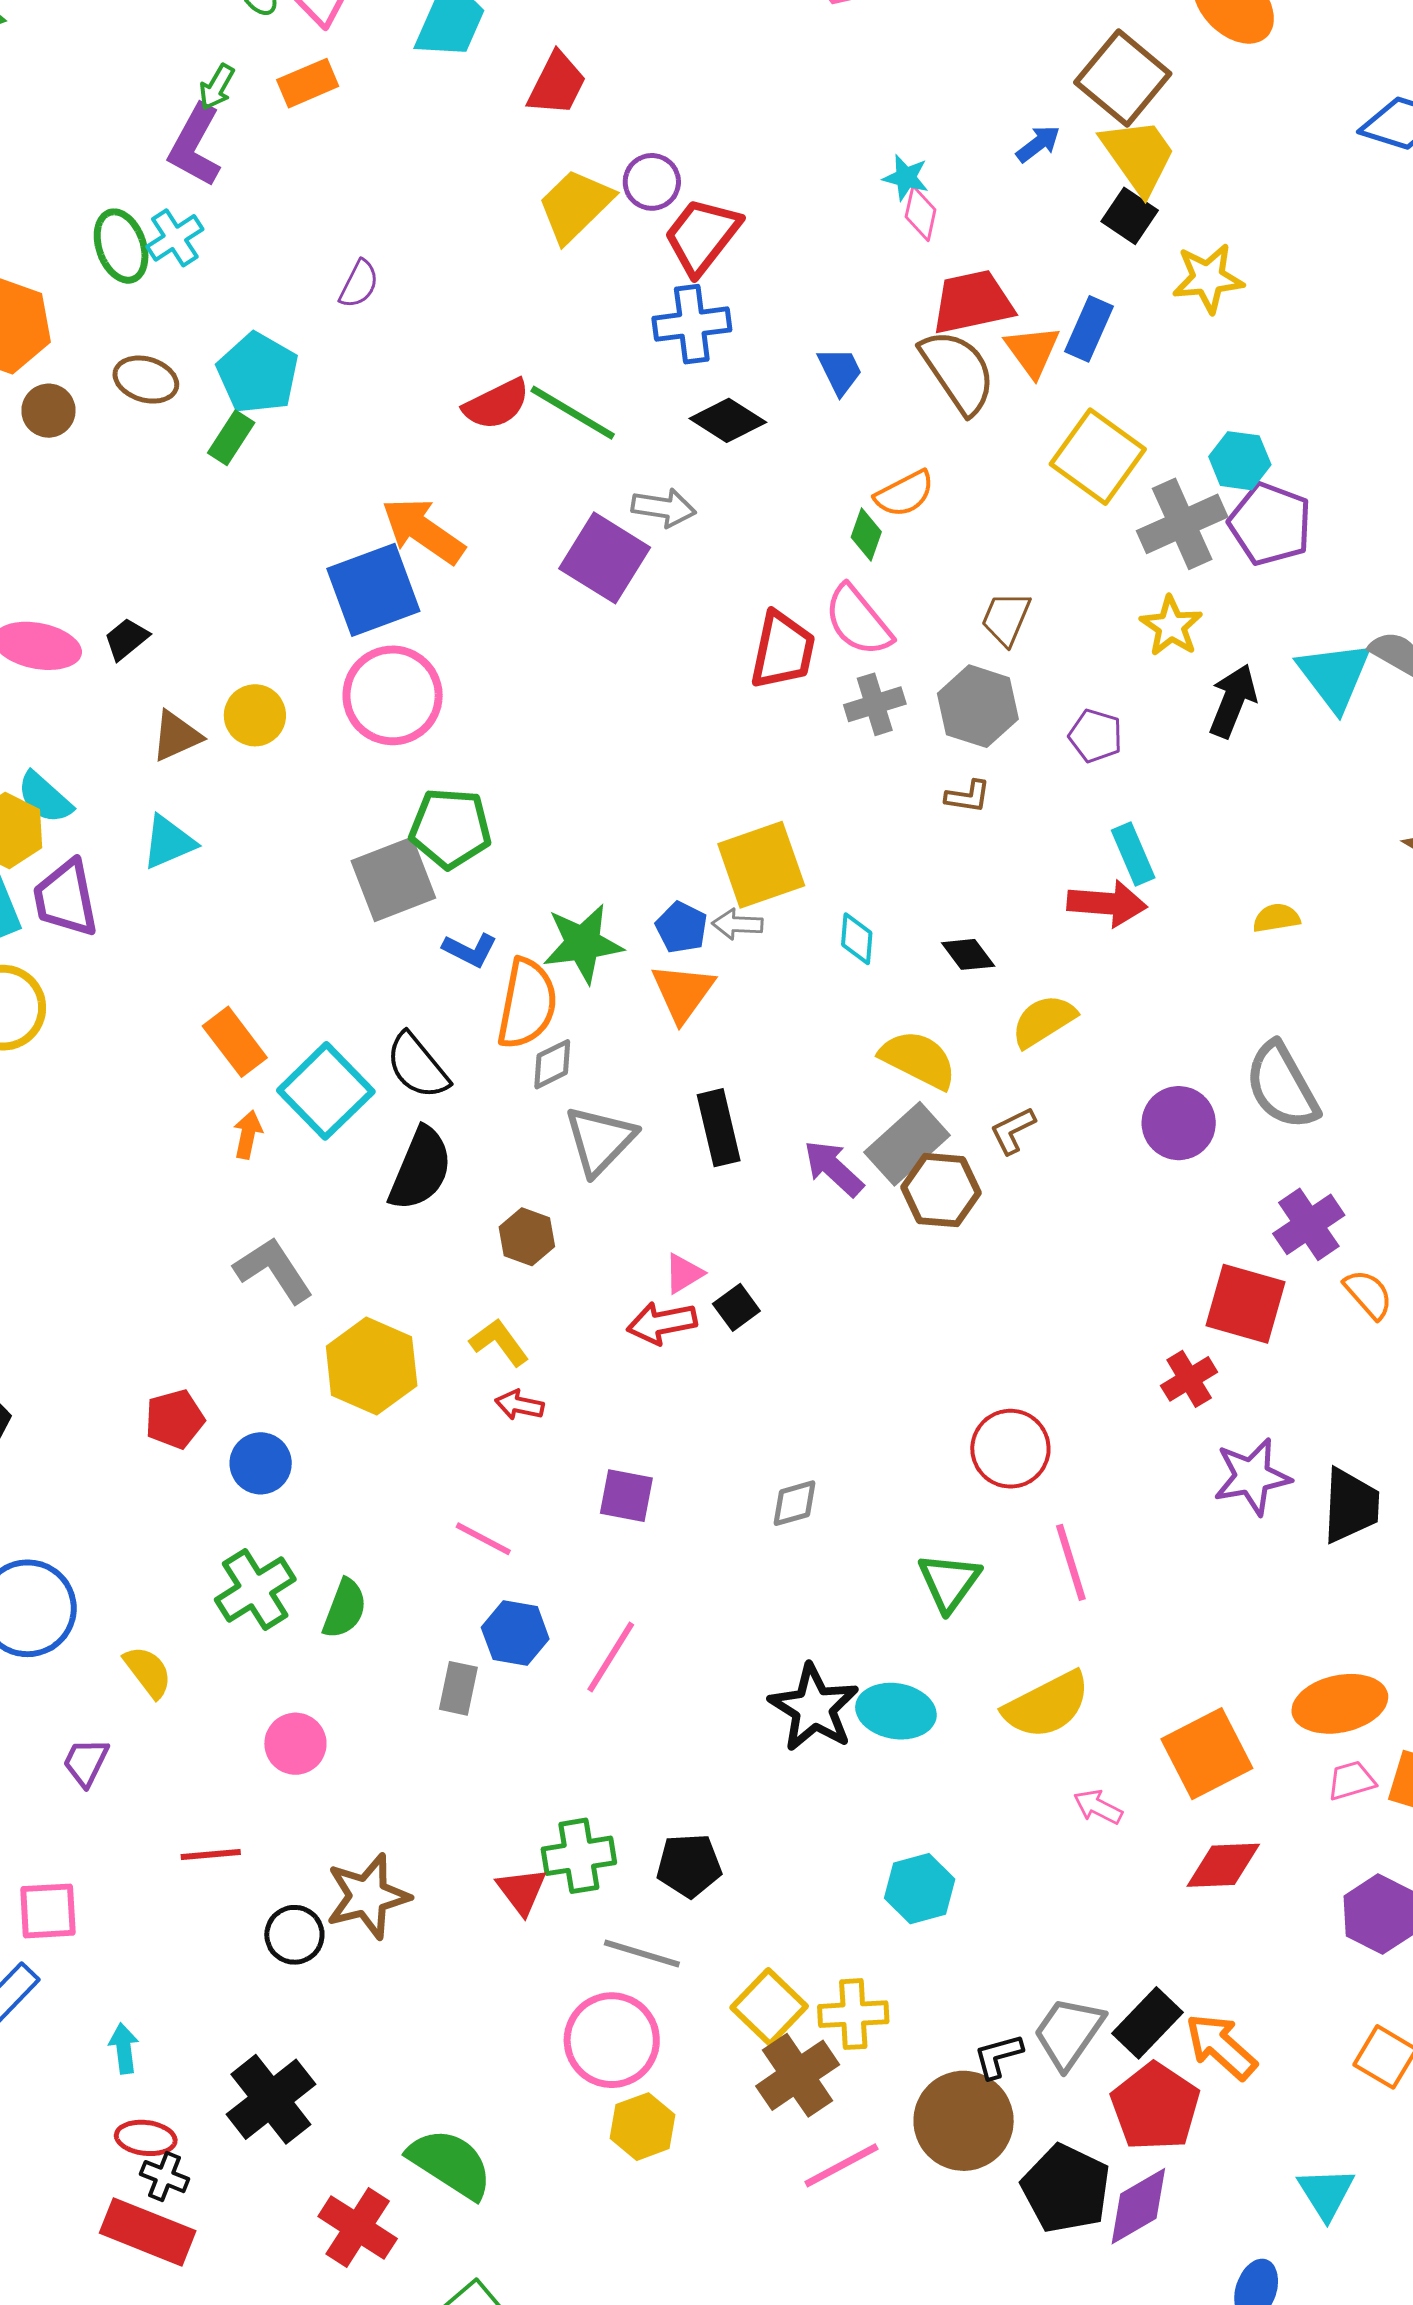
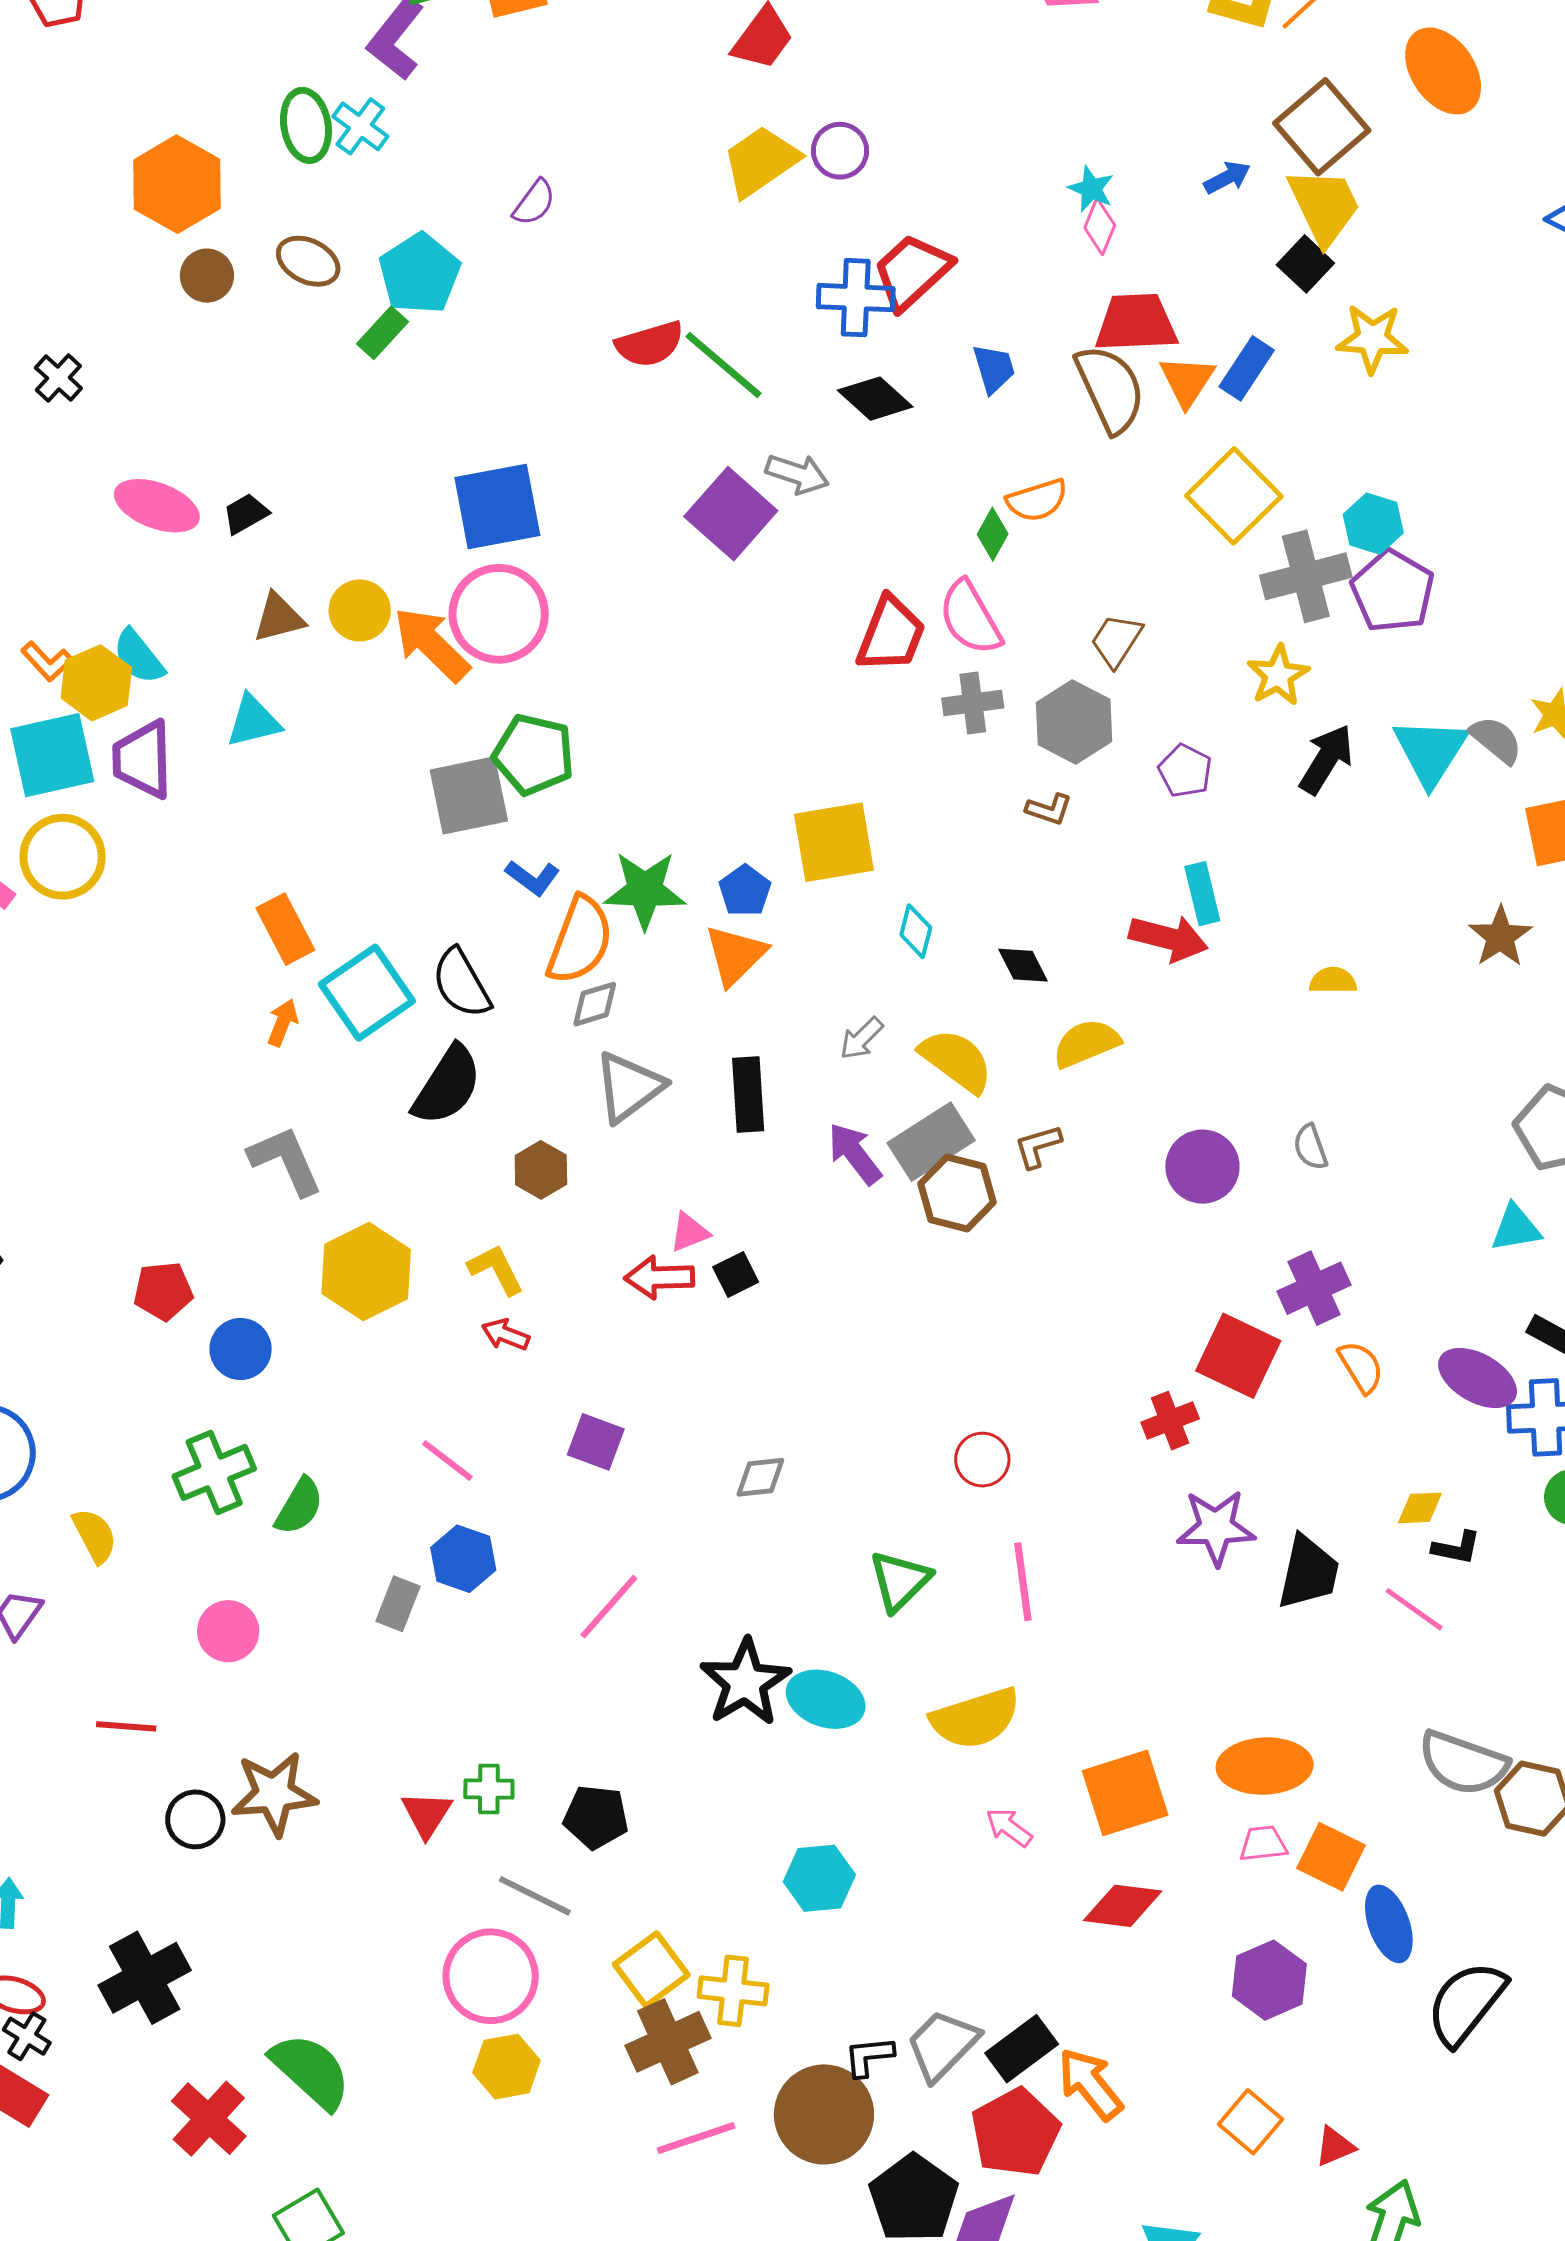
red trapezoid: (702, 236) -> (912, 272), moved
cyan cross: (175, 238) -> (360, 126), turned -30
orange arrow: (423, 531) -> (432, 644), moved
gray arrow: (737, 924) -> (862, 1038), moved, turned -57
gray semicircle: (1282, 1086) -> (1310, 1147), size x0.5
red circle: (1010, 1449) -> (982, 1460), size x0.7
pink line: (611, 1657) -> (609, 1607), moved
green cross: (579, 1856) -> (489, 1789), size x0.7

